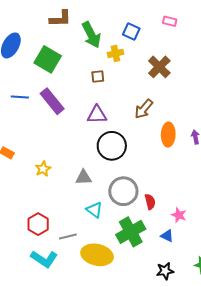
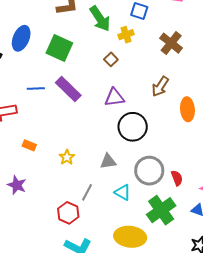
brown square: (98, 76) -> (111, 59), turned -32
gray line: (68, 236) -> (87, 192), moved, turned -42

